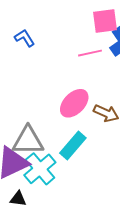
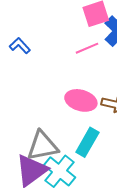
pink ellipse: (74, 103) -> (81, 100), turned 72

